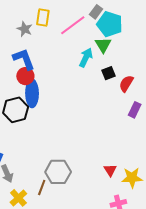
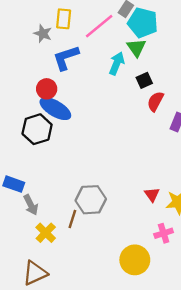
blue L-shape: (24, 59) -> (66, 58), moved, turned -85
red semicircle: (126, 84) -> (155, 101), moved
blue ellipse: (32, 93) -> (55, 109), turned -56

